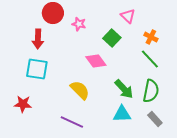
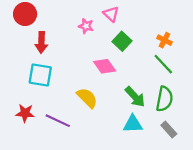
red circle: (53, 13) -> (25, 14), moved
pink triangle: (128, 16) -> (111, 14), moved
purple line: (72, 122) -> (58, 121), moved

